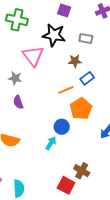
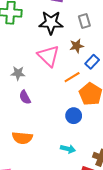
gray rectangle: (86, 39) -> (84, 21), turned 72
pink triangle: (33, 56) -> (48, 56), moved
cyan arrow: (51, 143) -> (68, 149), moved, turned 80

